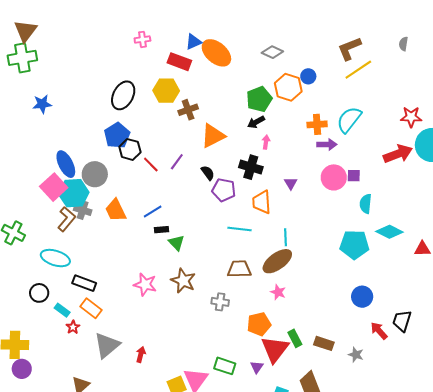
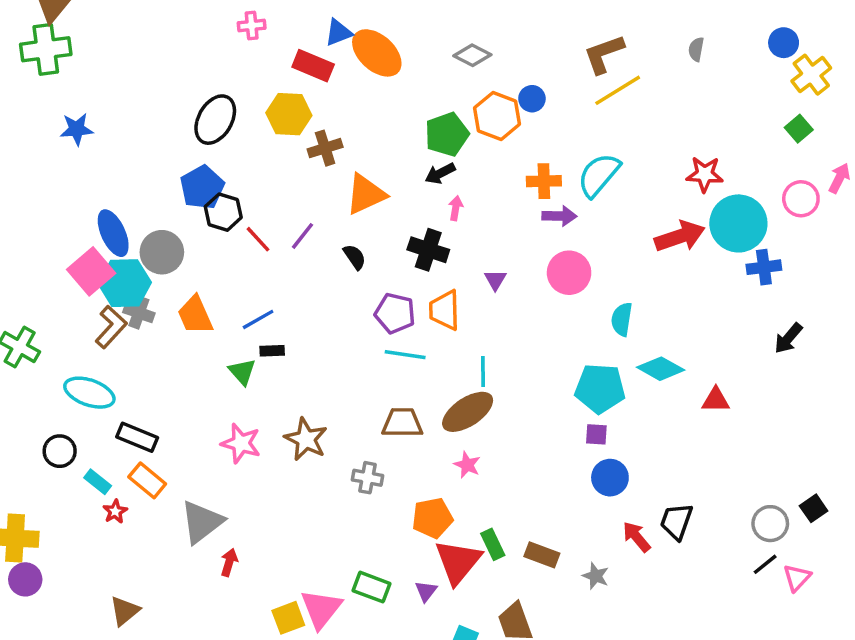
purple square: (354, 176) -> (596, 434), moved
purple pentagon: (224, 190) -> (395, 313), moved
green triangle: (176, 243) -> (242, 372), moved
gray triangle: (107, 345) -> (202, 522), moved

